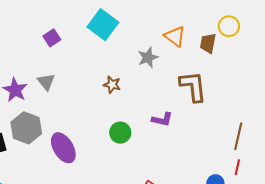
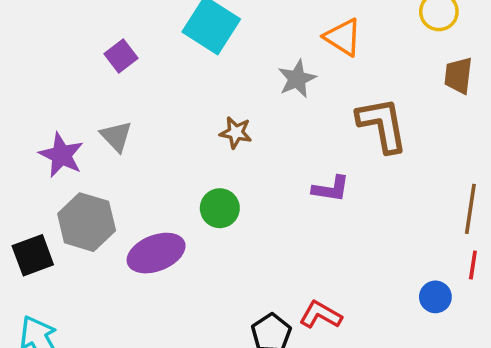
brown trapezoid: (208, 43) -> (458, 75), moved
green circle: (120, 133) -> (220, 208), moved
purple ellipse: (63, 148) -> (156, 253), turned -76

